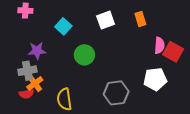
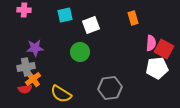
white square: (106, 20) -> (91, 25), moved
cyan square: (63, 26) -> (65, 15), moved, turned 35
white pentagon: (155, 79) -> (157, 68), moved
yellow semicircle: (64, 99) -> (61, 94), turned -50

